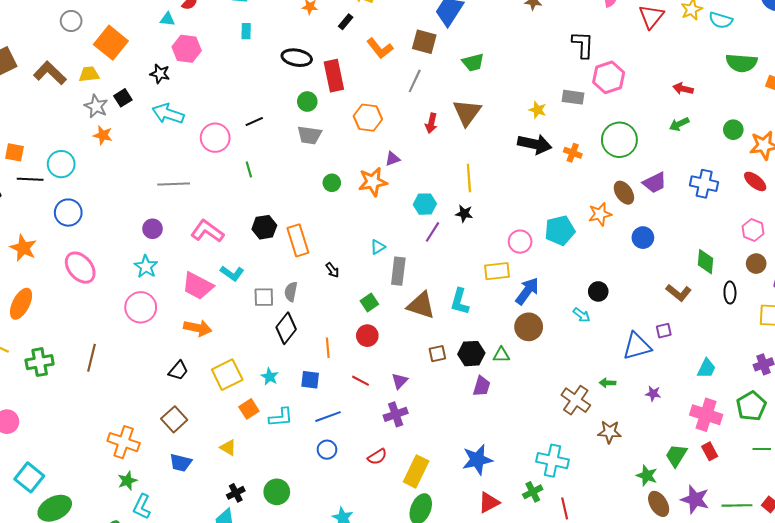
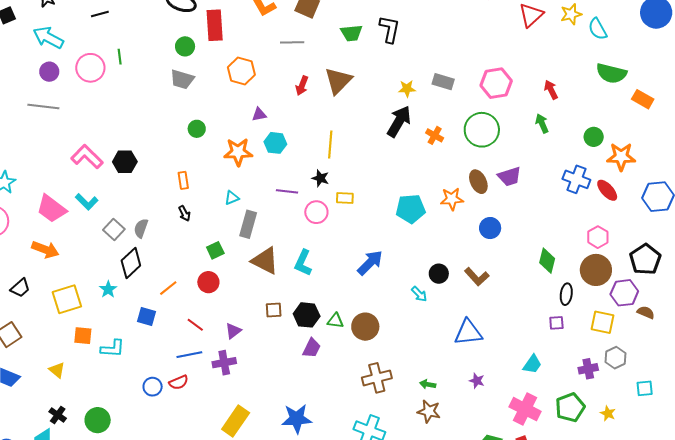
cyan semicircle: (721, 20) -> (598, 29), turned 35
black L-shape: (583, 45) -> (390, 29), moved
pink hexagon: (609, 77) -> (496, 83), moved
gray line: (415, 81) -> (292, 42), turned 55
red arrow: (683, 89) -> (551, 90), turned 42
yellow star: (538, 110) -> (407, 89), turned -30
black line: (254, 122) -> (100, 14), moved
green arrow: (679, 124) -> (542, 123), turned 84
black arrow: (535, 144) -> (399, 121), turned -80
green line: (249, 169) -> (120, 57), moved
orange star: (373, 182) -> (238, 152), moved
blue cross: (704, 184) -> (576, 179), moved
cyan hexagon: (425, 204) -> (275, 143), moved
purple circle: (152, 229) -> (49, 72), moved
pink L-shape: (207, 231) -> (87, 157), moved
purple line: (432, 232) -> (287, 191), turned 55
orange rectangle: (298, 240) -> (183, 180), moved, size x0.6
pink circle: (520, 242) -> (316, 212), moved
brown circle: (756, 264) -> (596, 270), size x1.6
yellow rectangle: (497, 271) -> (345, 198), moved, size x0.7
brown L-shape: (679, 293) -> (477, 277), moved
gray square: (264, 297) -> (114, 229), turned 35
brown circle: (529, 327) -> (365, 327), moved
purple square: (664, 331) -> (556, 323), moved
orange line: (328, 348) -> (168, 288), turned 48
cyan star: (270, 377) -> (108, 289), moved
green arrow: (608, 383) -> (428, 384), moved
brown cross: (576, 400) -> (377, 378), moved, turned 32
orange square: (249, 409) -> (83, 336), turned 30
blue line: (328, 417) -> (189, 355), moved
red semicircle: (377, 457) -> (179, 382), moved
black cross: (236, 493) -> (58, 415), turned -36

